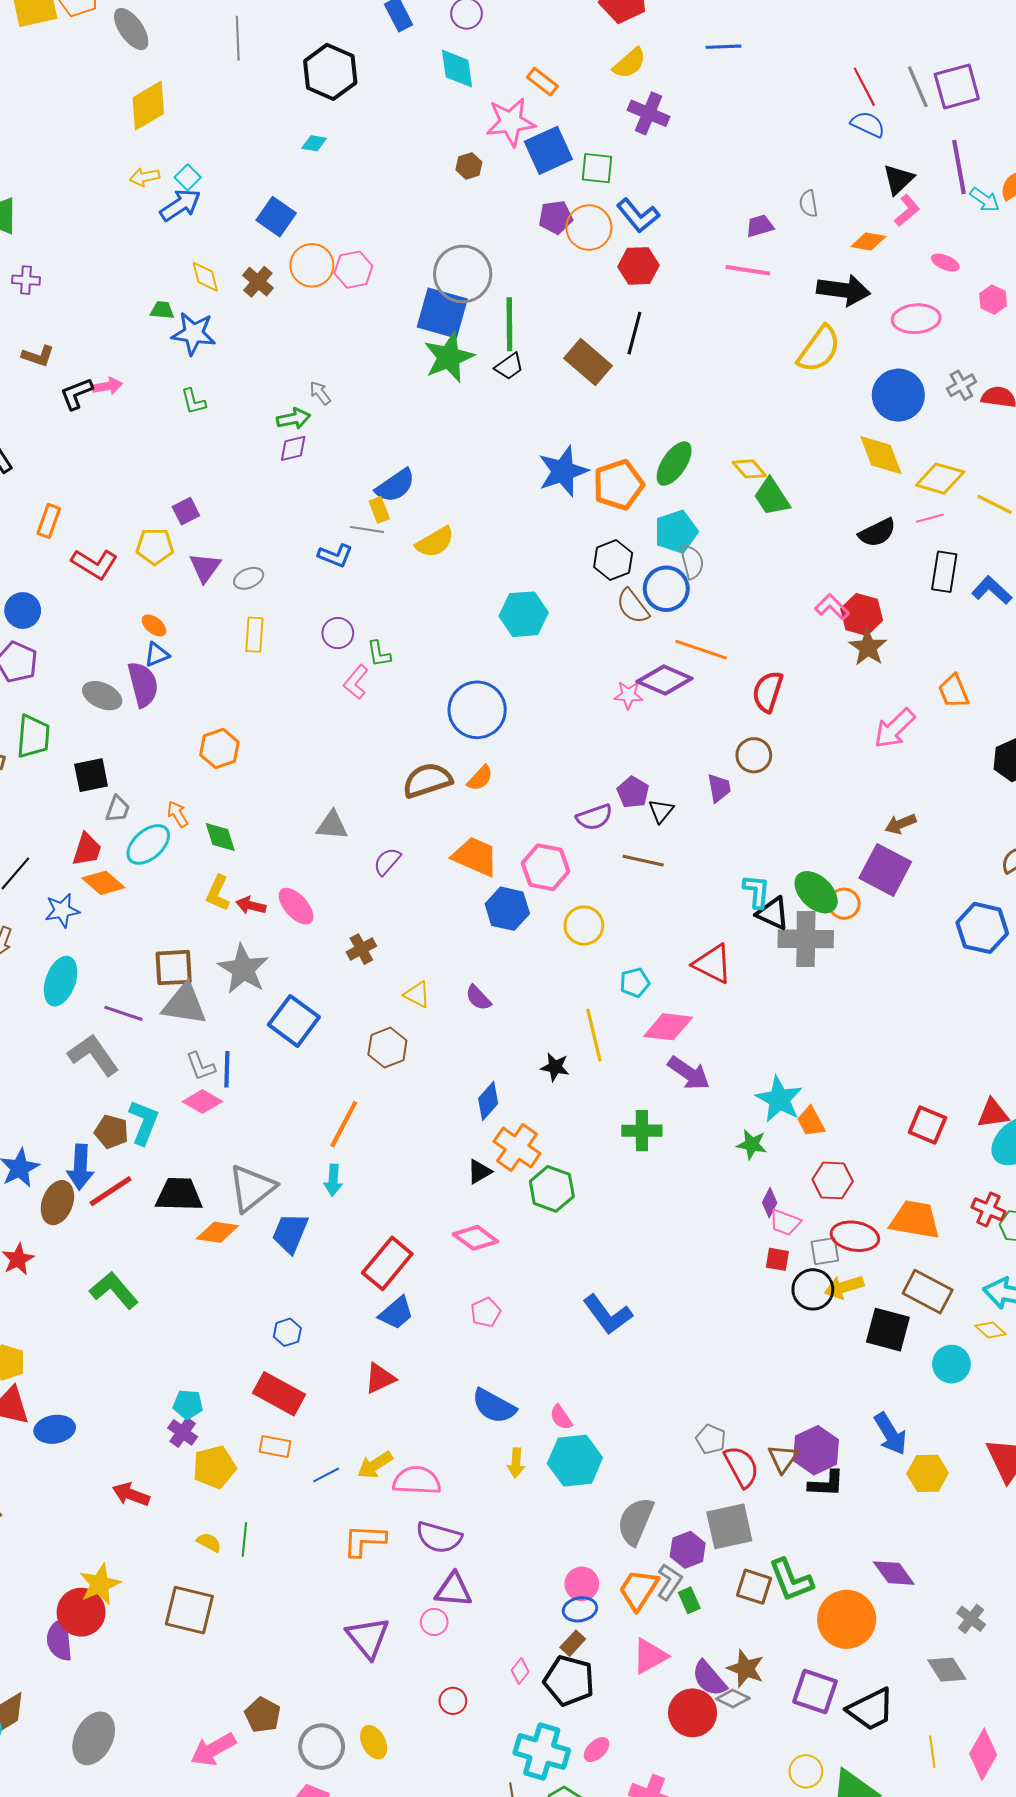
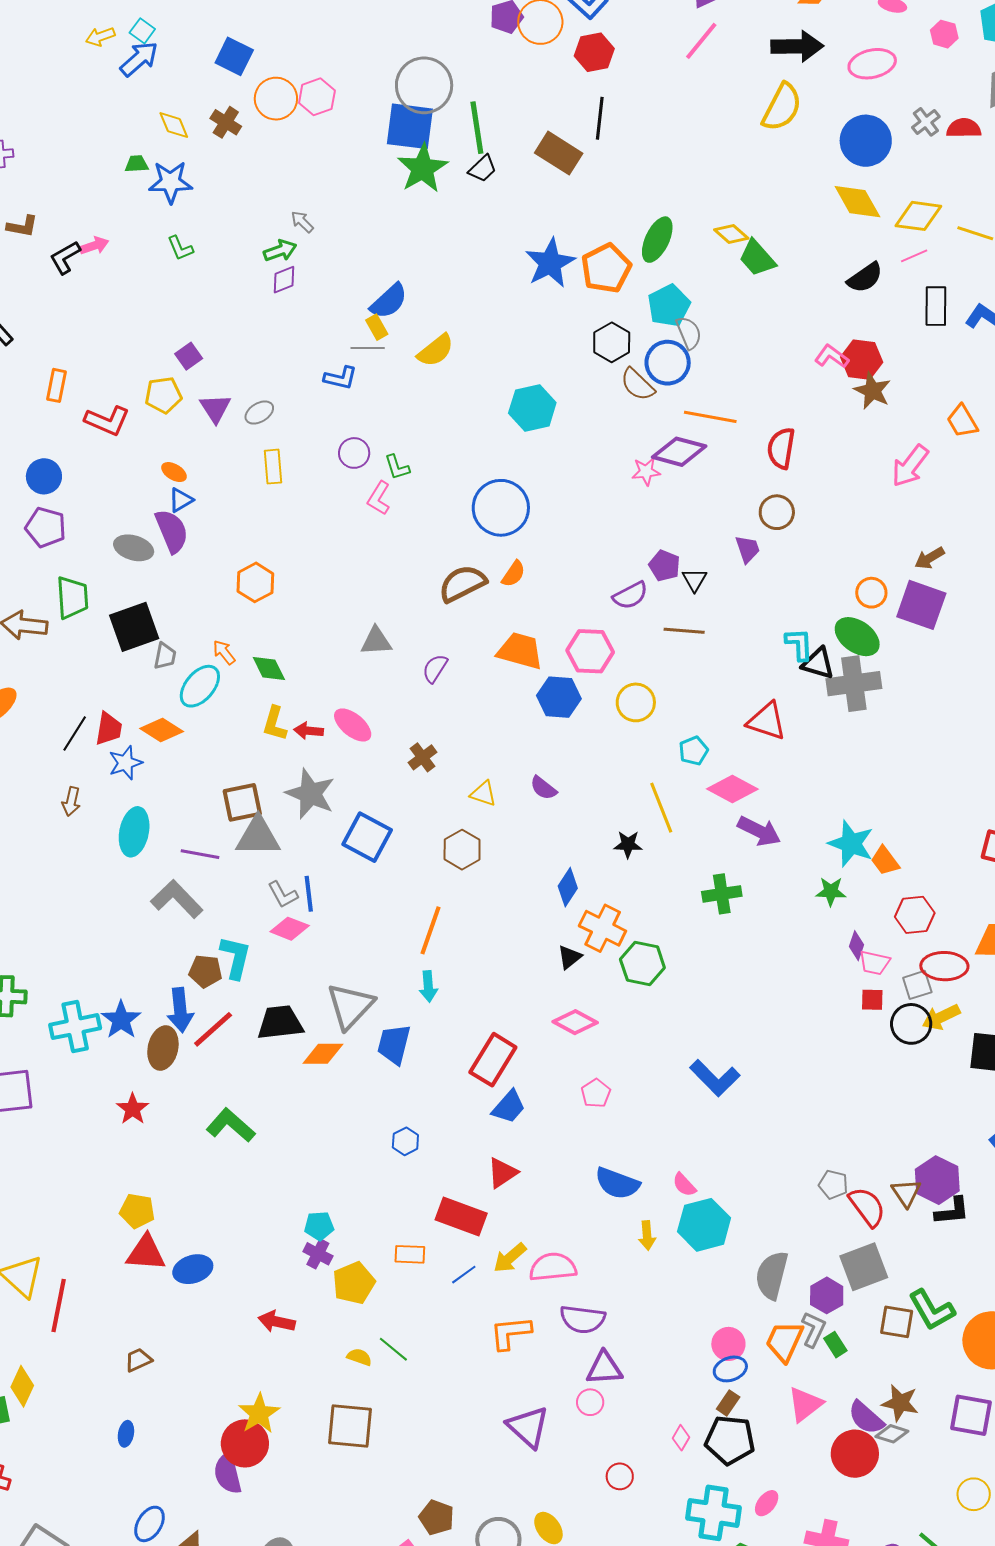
pink line: (748, 270) -> (701, 41), turned -51
black square: (91, 775) -> (134, 627), size x1.4
red trapezoid: (87, 849) -> (109, 729), moved
orange circle: (844, 904) -> (871, 593), moved
pink diamond: (668, 1027) -> (732, 789), turned 30
red rectangle: (279, 1394) -> (461, 1217), moved
green line: (244, 1539) -> (393, 1349), turned -48

